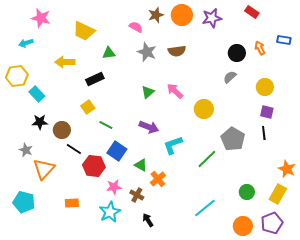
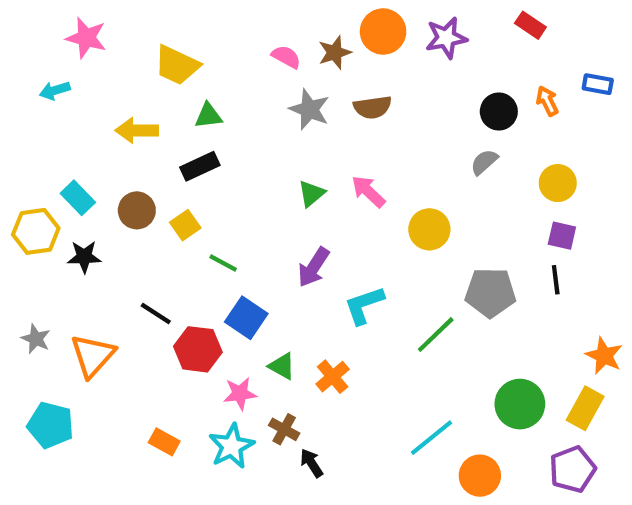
brown star: (156, 15) -> (335, 53), moved
green triangle: (109, 53) -> (208, 116), moved
yellow hexagon: (17, 76) -> (36, 231), moved
purple arrow: (149, 127) -> (314, 267), turned 102
brown circle: (62, 130) -> (137, 210), moved
gray pentagon: (233, 139) -> (490, 292), turned -30
gray star: (26, 150) -> (36, 339), moved
green triangle: (141, 165) -> (282, 366), moved
green circle: (247, 192) -> (520, 404), size x1.5
brown cross: (137, 195) -> (284, 429), moved
orange rectangle: (72, 203) -> (164, 442), moved, turned 32
orange circle: (243, 226) -> (480, 476), moved

